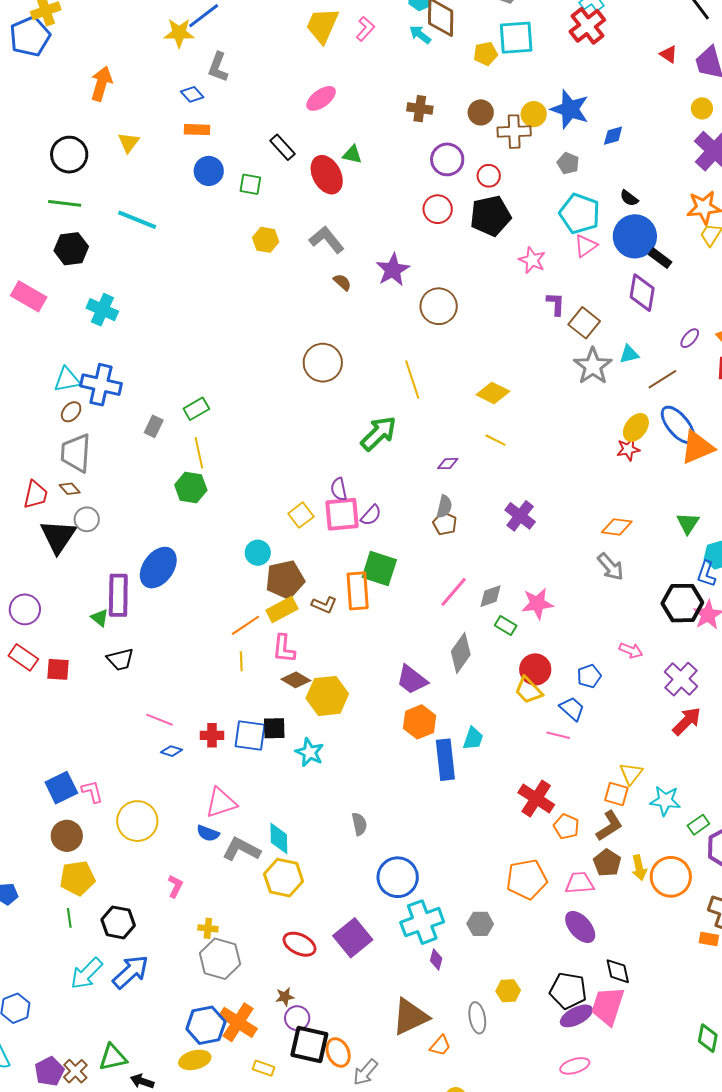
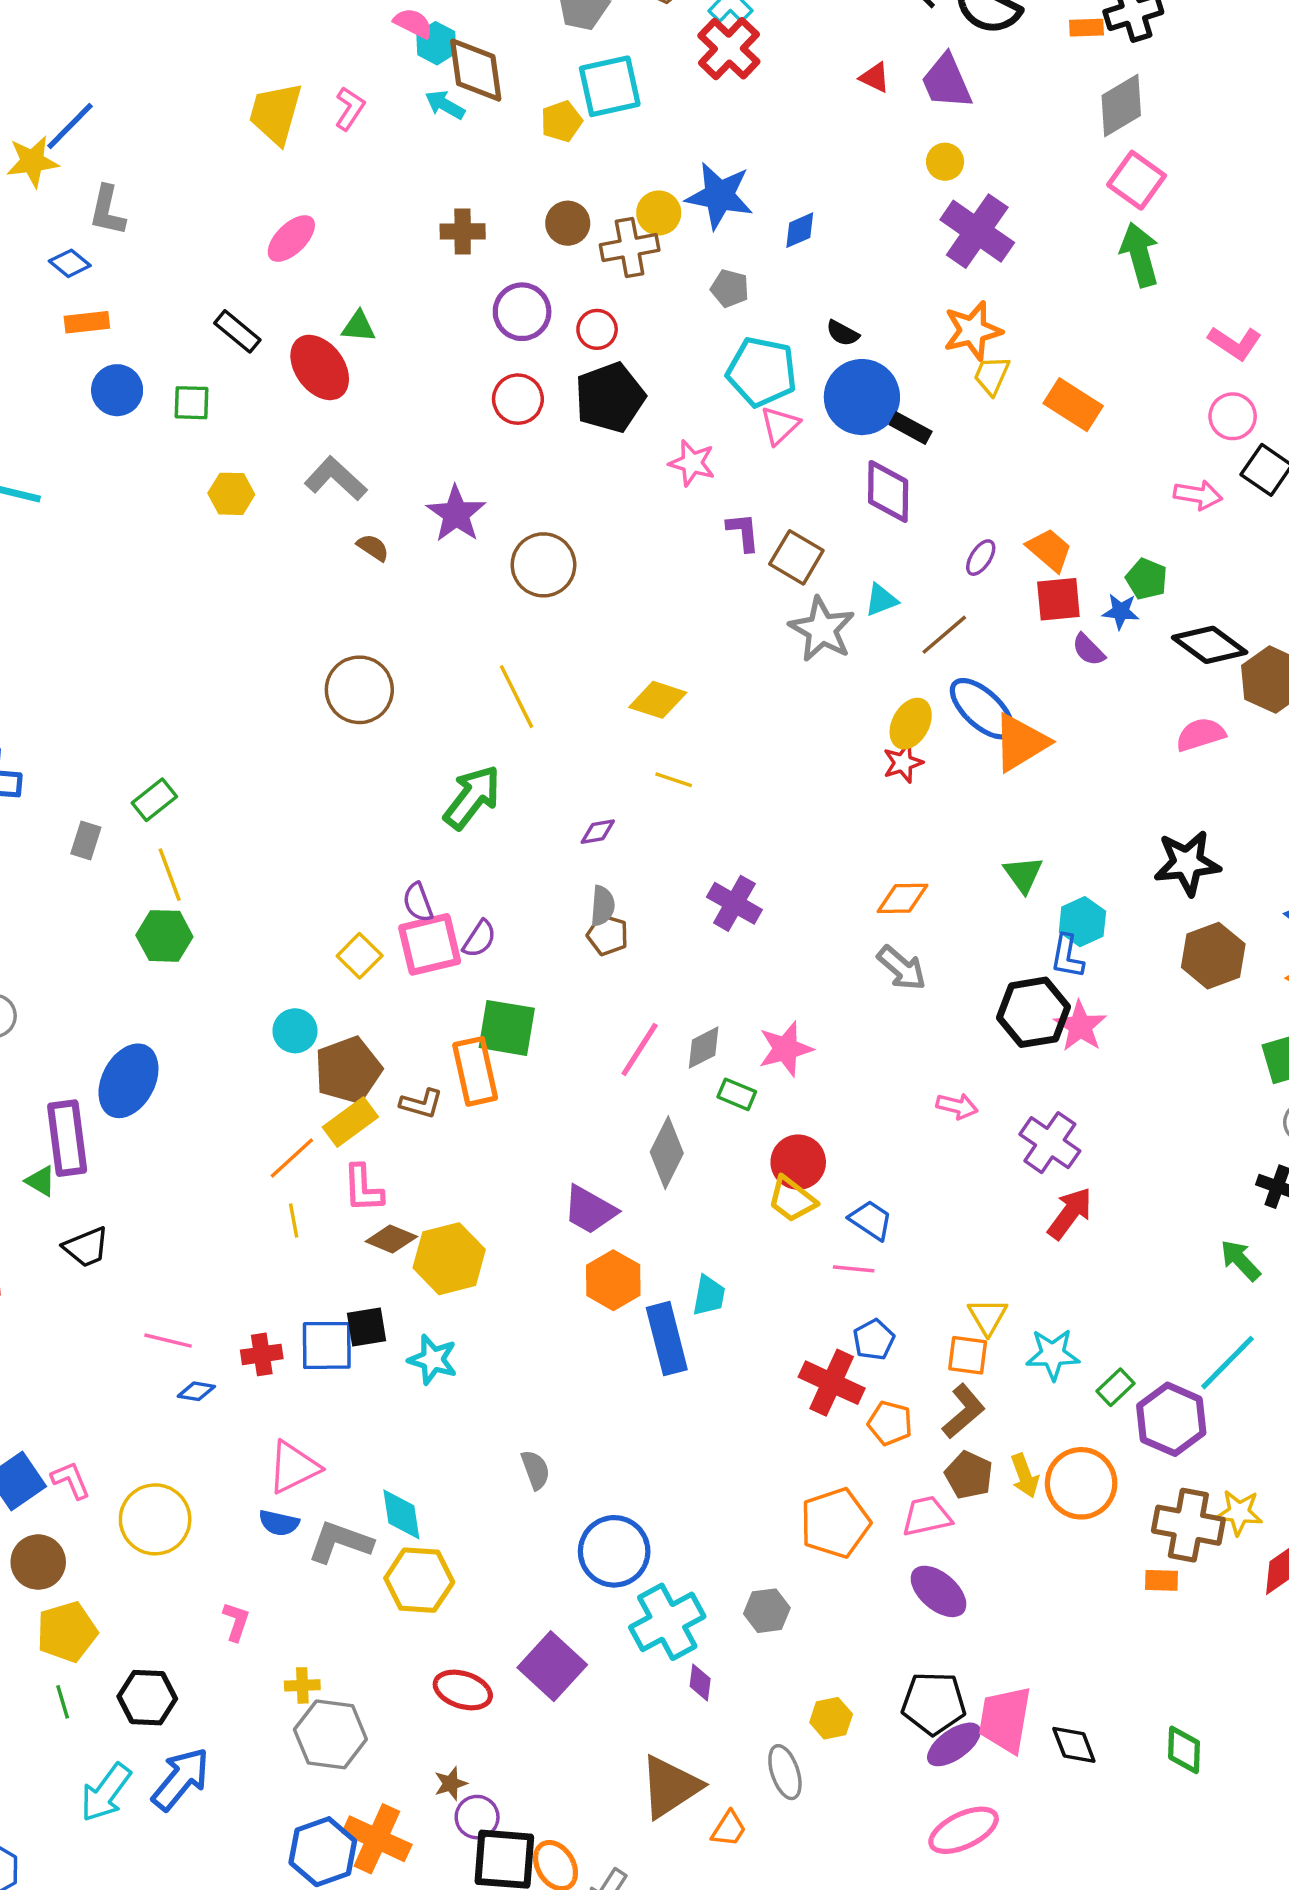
blue pentagon: (589, 676) -> (874, 1340), moved
black diamond: (618, 971) -> (1074, 1745), moved
pink ellipse: (575, 1066) -> (964, 1830), size x1.4

